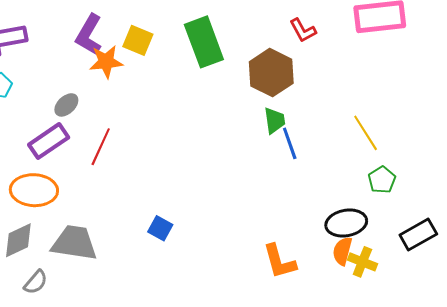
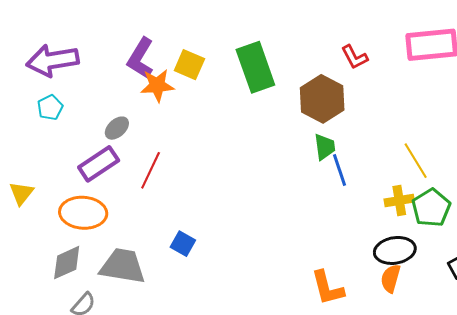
green pentagon: (382, 180) -> (431, 208), size x1.4
blue square: (160, 228) -> (183, 244), moved
yellow cross: (362, 262) -> (399, 201), moved, turned -32

